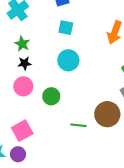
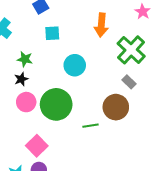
green star: (22, 44) -> (25, 59), moved
cyan circle: (68, 60) -> (75, 65), moved
green circle: (51, 96) -> (56, 104), size x1.8

